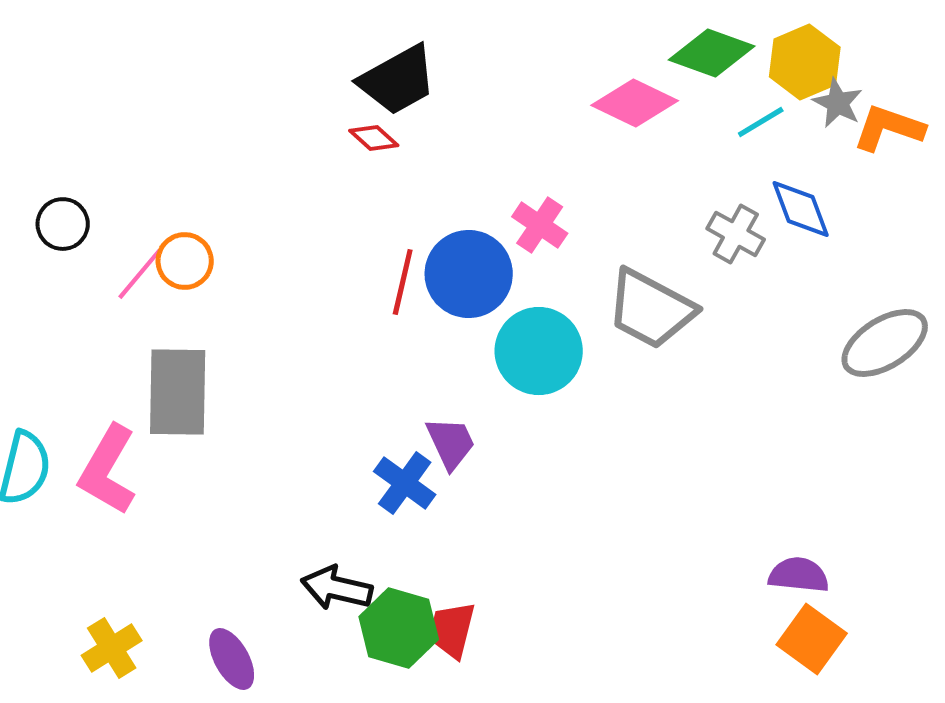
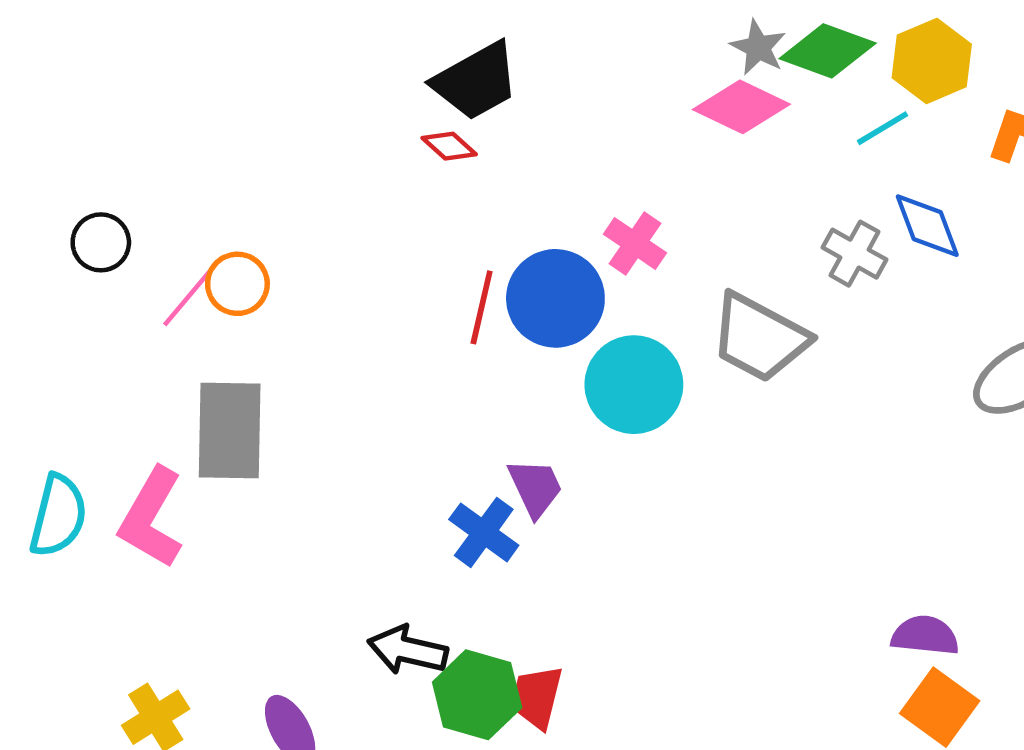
gray star: (838, 103) -> (758, 48), moved

